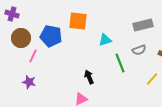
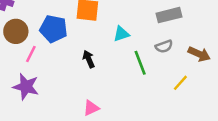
black arrow: (89, 77) -> (89, 59), moved
purple star: (29, 82) -> (26, 87), size x1.5

